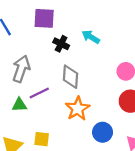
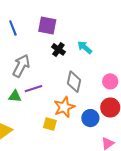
gray diamond: (71, 77) -> (74, 82), moved
blue circle: (103, 132) -> (90, 118), moved
yellow square: (42, 139) -> (50, 124), moved

